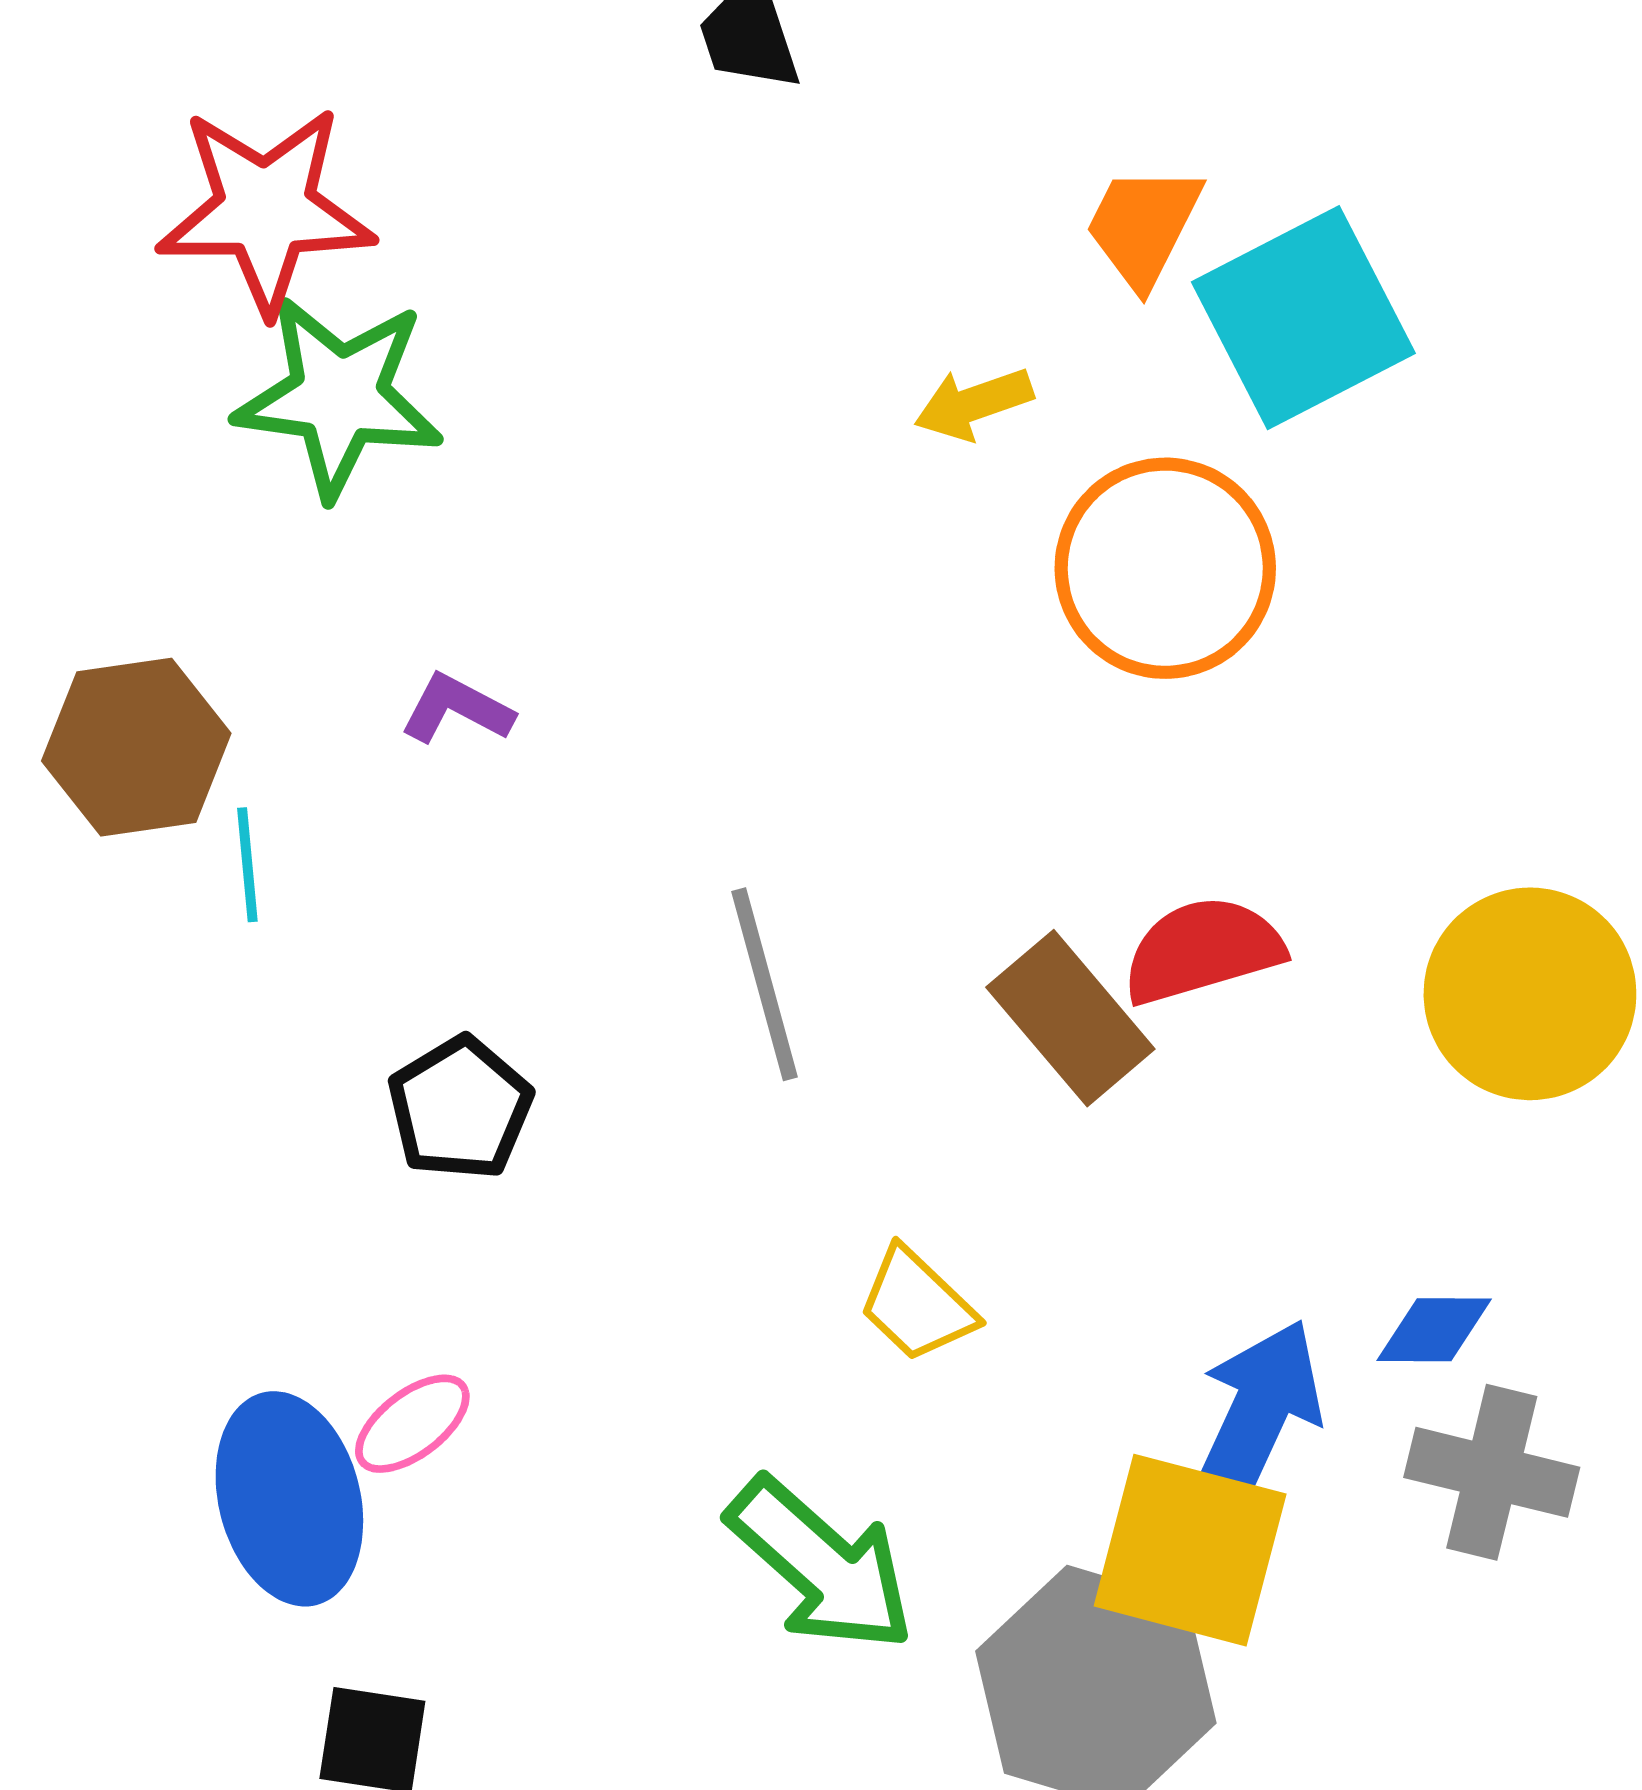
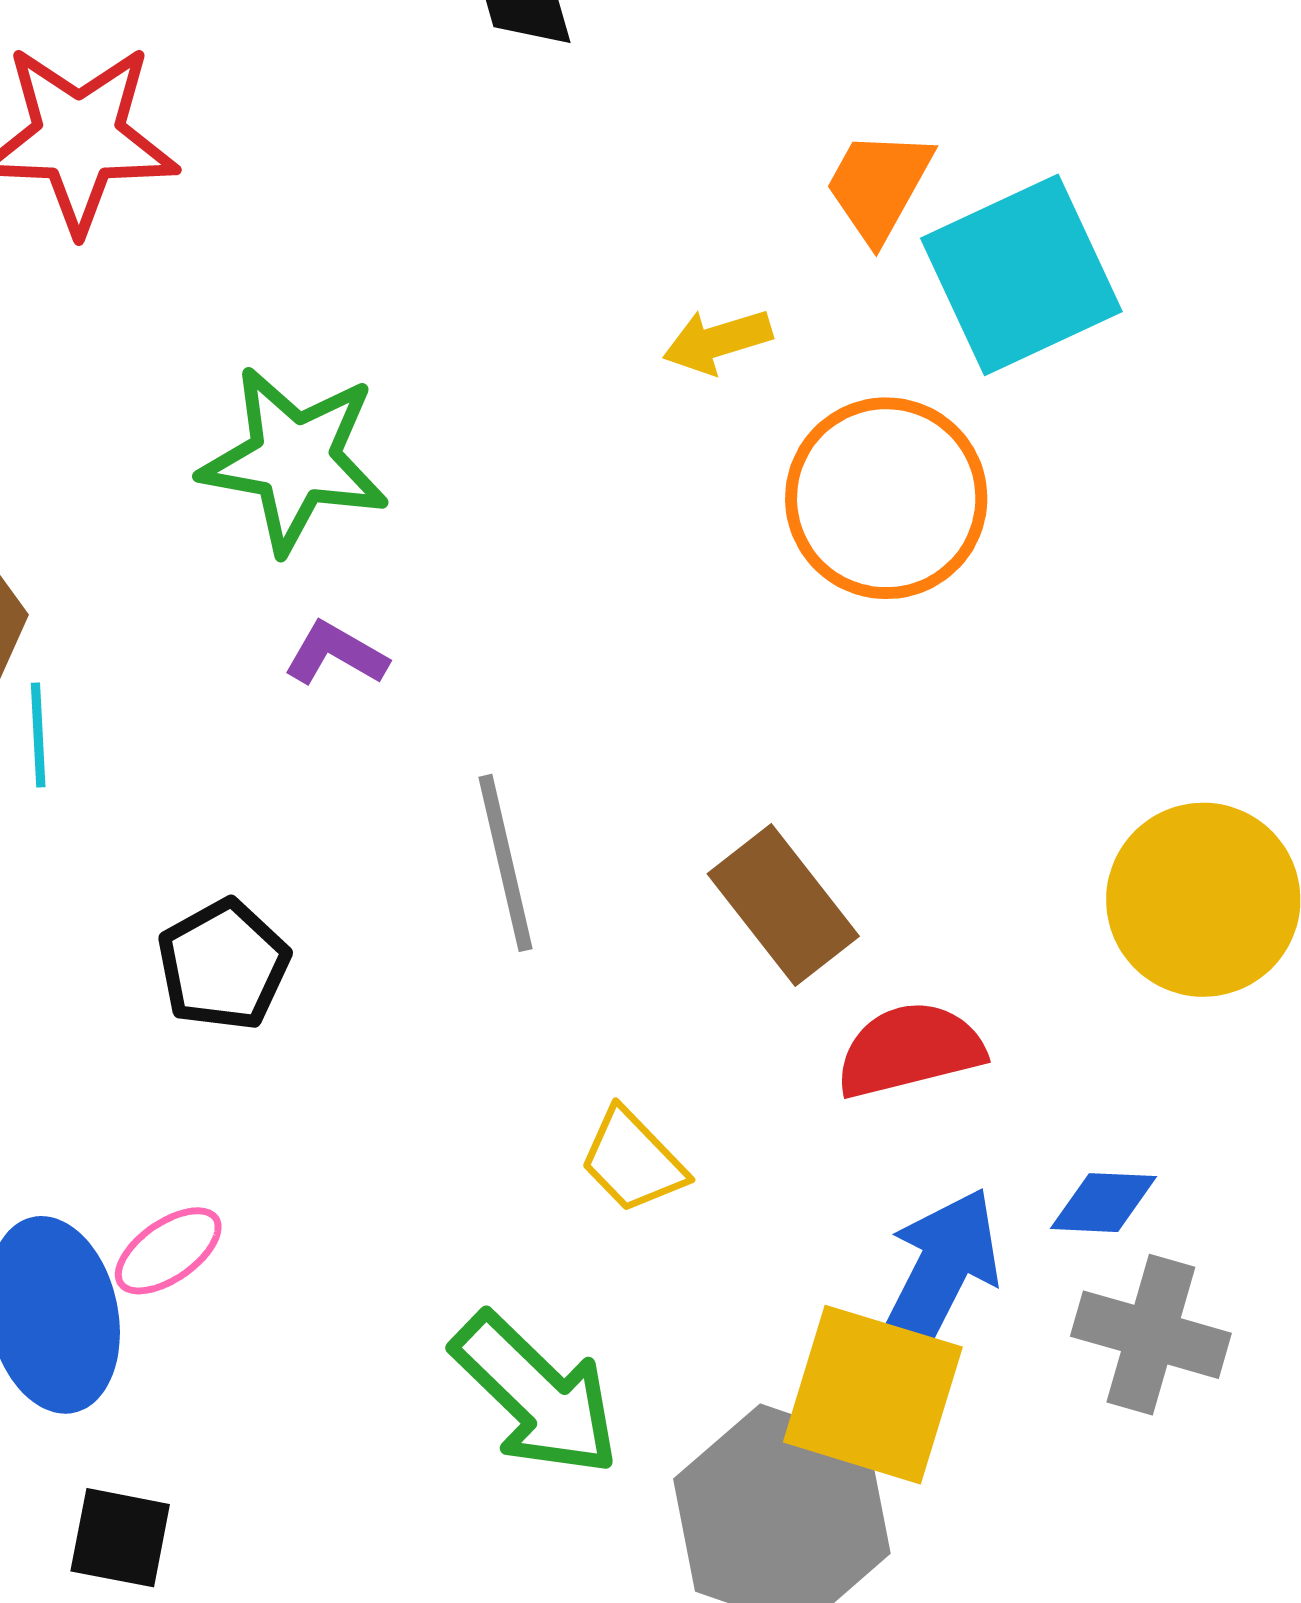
green star: (339, 396) -> (294, 460), moved
purple L-shape: (457, 709) -> (336, 654), moved
red semicircle: (1203, 950) -> (910, 1050), moved

